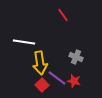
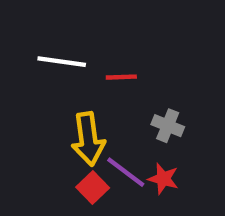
red line: (63, 15) -> (121, 77), moved, turned -56
white line: (24, 42) -> (62, 62), moved

